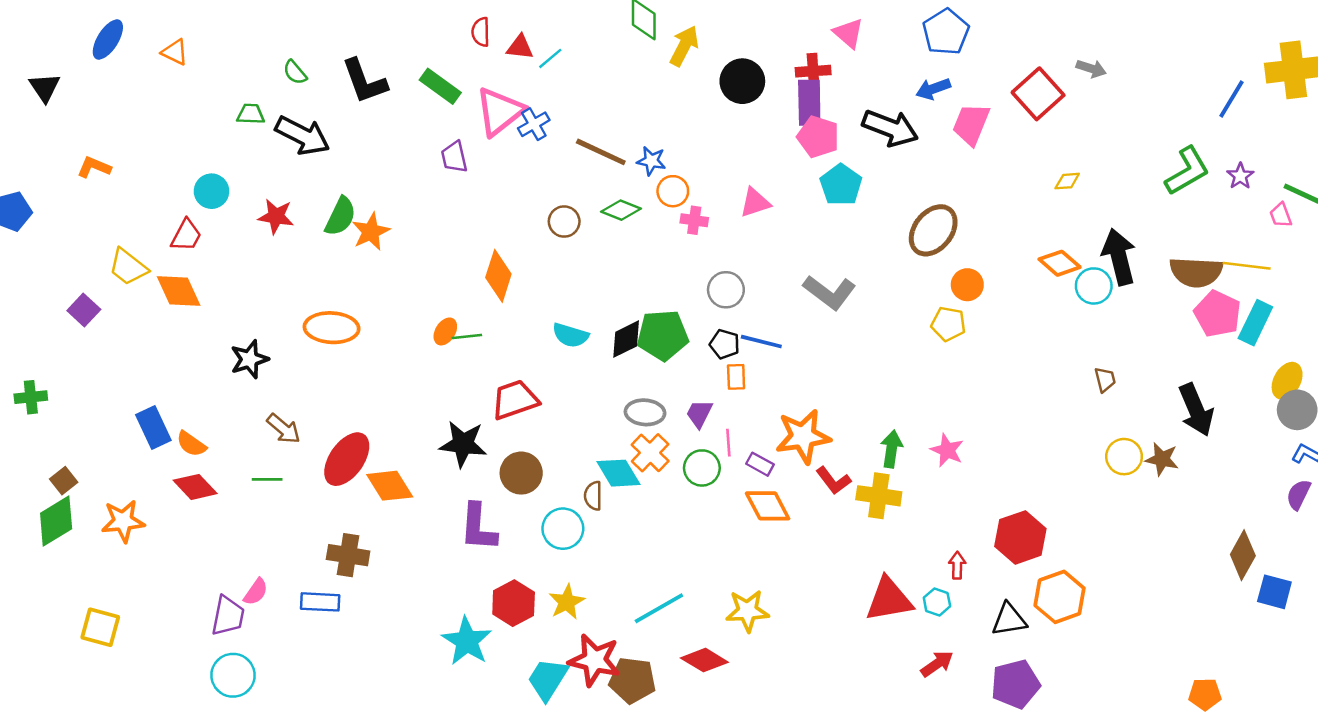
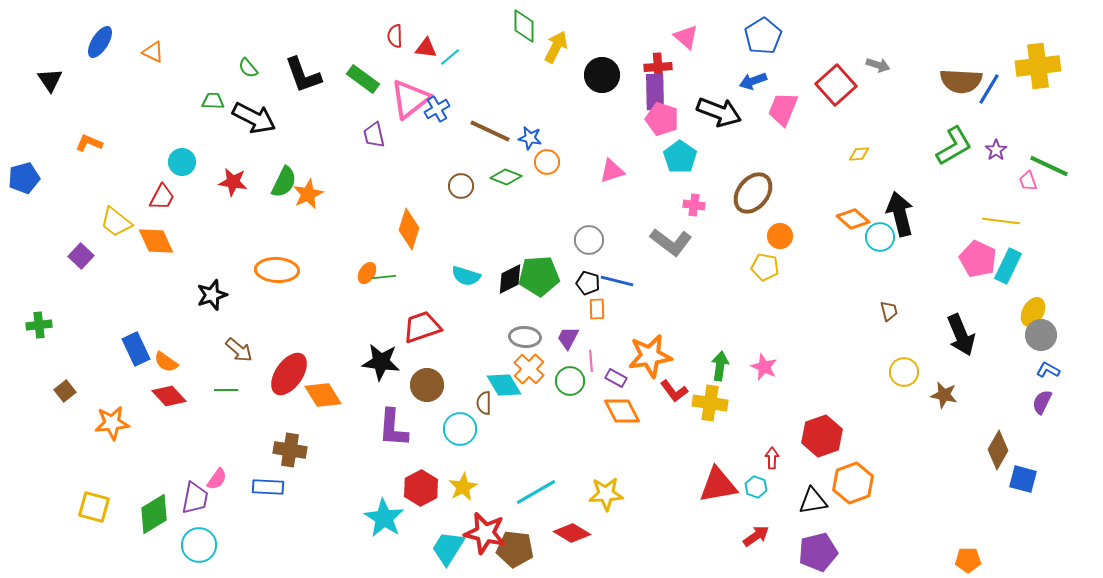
pink cross: (694, 220) -> (694, 205), moved
brown semicircle: (1196, 272) -> (961, 81), moved
brown star: (1162, 459) -> (944, 395), moved
green diamond: (56, 521) -> (154, 514), moved

